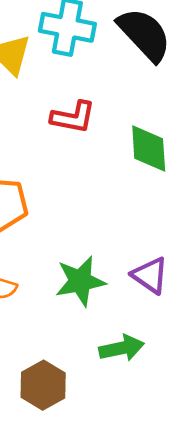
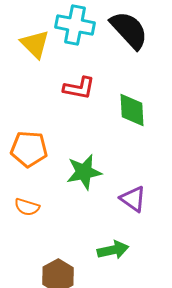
green star: (80, 281) -> (84, 172), moved

